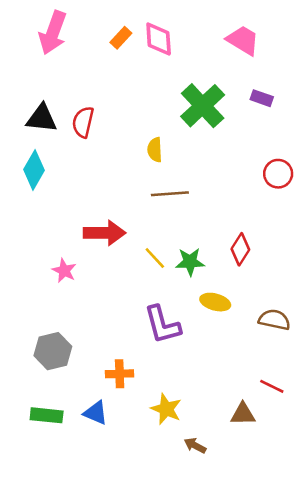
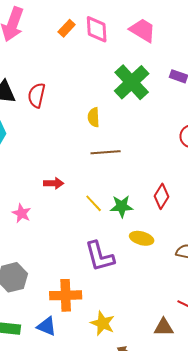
pink trapezoid: (243, 40) -> (143, 30), moved
red arrow: (104, 233) -> (54, 183), size x0.6
orange cross: (120, 374) -> (66, 295), size x1.4

